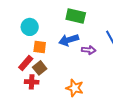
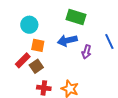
purple arrow: (89, 50) -> (87, 52), turned 96
red cross: (32, 82) -> (44, 88), moved

